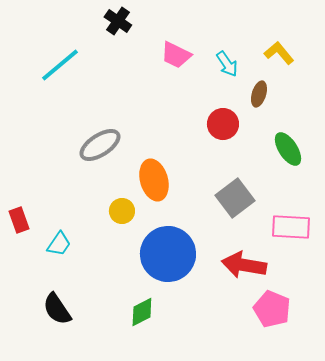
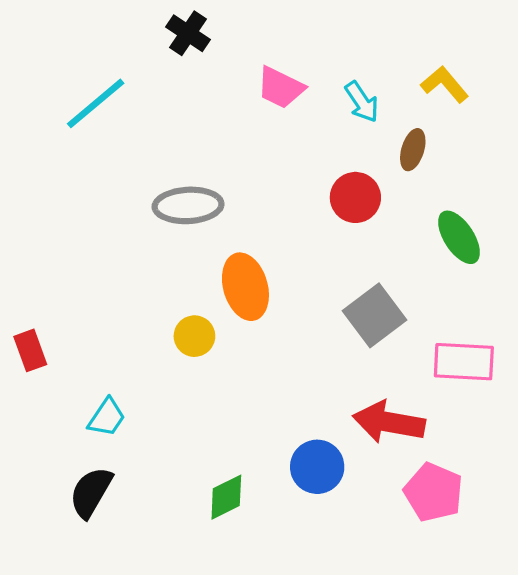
gray ellipse: (100, 145) -> (188, 205), moved, turned 30
cyan trapezoid: (59, 244) -> (107, 417), moved
blue circle: (168, 254) -> (317, 467), moved, size x0.6
black semicircle: (57, 309) -> (91, 492), turned 64

